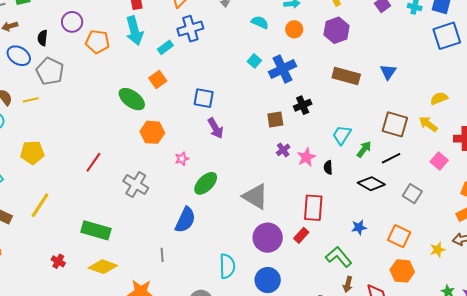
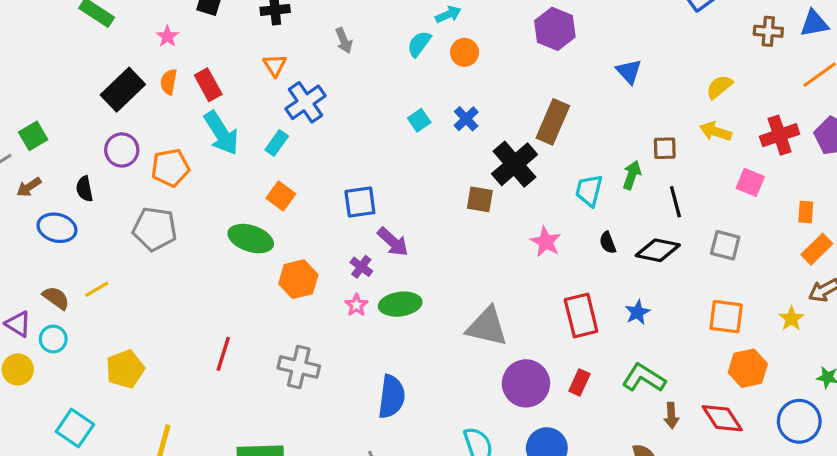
cyan semicircle: (260, 22) -> (419, 44), moved, turned -60
purple hexagon: (337, 30) -> (555, 29), moved
cyan square: (254, 61) -> (419, 120), turned 32
blue cross: (283, 69) -> (466, 119), size x0.6
gray pentagon: (50, 71) -> (155, 229), moved
brown rectangle: (346, 76) -> (553, 122), moved, turned -64
black cross: (303, 105) -> (515, 164), size x1.6
brown square: (275, 120) -> (480, 199), turned 36
brown square: (395, 124) -> (665, 148), size x0.6
green arrow: (364, 149) -> (632, 175), moved
purple cross: (283, 150) -> (361, 267), moved
black line: (391, 158) -> (675, 202), turned -60
black semicircle: (328, 167) -> (608, 243), moved
green ellipse: (206, 183) -> (400, 304), moved, turned 55
blue star: (359, 227) -> (637, 312), moved
red rectangle: (301, 235) -> (579, 382), moved

